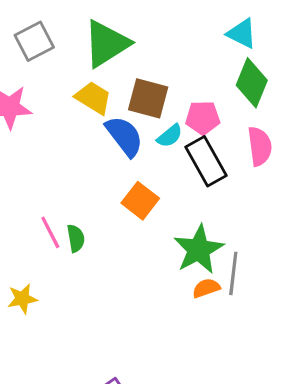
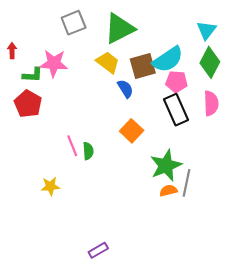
cyan triangle: (242, 33) -> (206, 30), turned 35
brown square: (148, 98) -> (143, 66), turned -36
blue semicircle: (124, 136) -> (125, 89), size x0.7
cyan semicircle: (170, 136) -> (168, 59), moved, size x1.8

